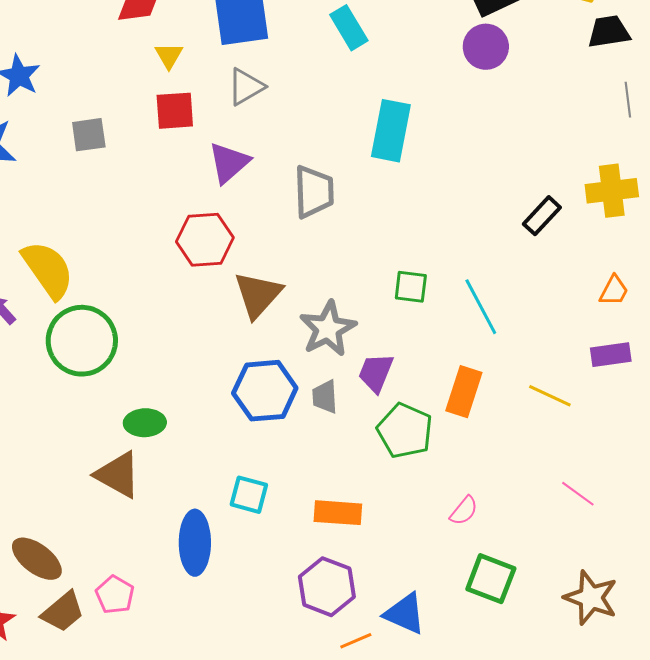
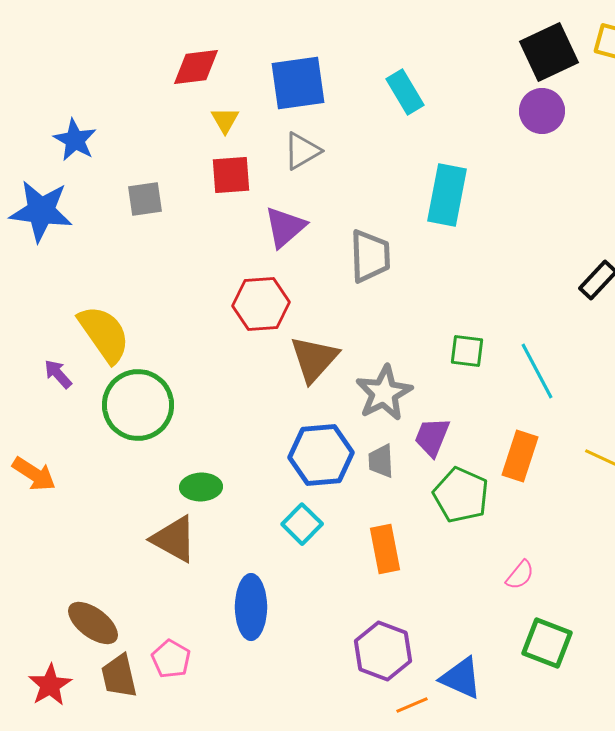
cyan square: (249, 495) -> (302, 524), moved, turned 30
orange rectangle: (338, 513) -> (385, 549), moved, turned 75
brown trapezoid: (63, 612) -> (119, 676), turned 117

